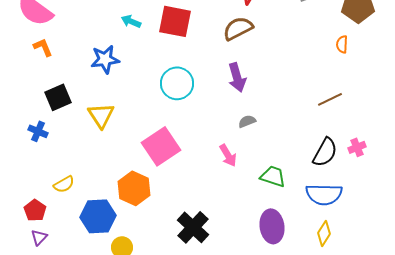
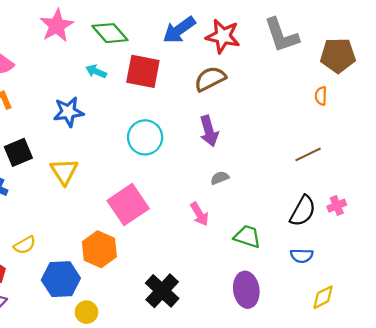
blue semicircle: (324, 194) -> (302, 256), size x0.6
yellow diamond: (324, 233) -> (323, 297), moved, turned 30

